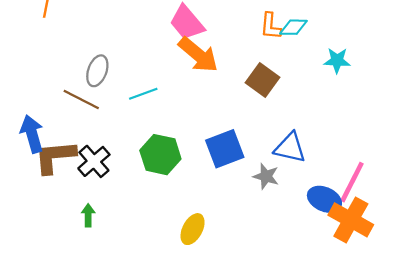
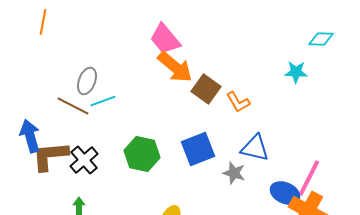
orange L-shape: (271, 26) -> (238, 102), moved, turned -35
cyan diamond: (293, 27) -> (321, 39), moved
brown square: (263, 80) -> (206, 89), moved
cyan line: (143, 94) -> (103, 101), moved

